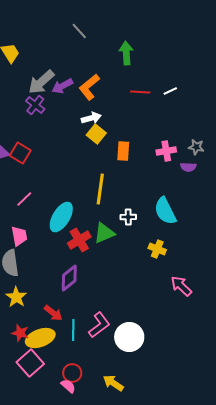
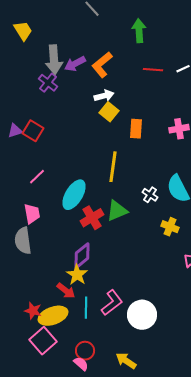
gray arrow: (41, 82) -> (54, 60), turned -52
white cross: (128, 217) -> (150, 195), moved, turned 35
yellow star: (16, 297) -> (77, 275), moved

